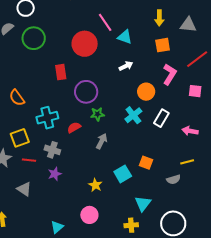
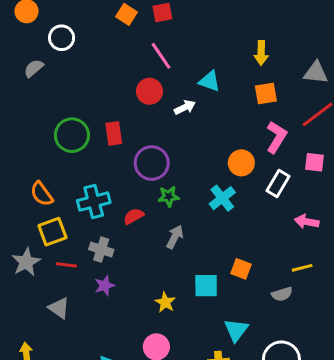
pink line: (105, 22) -> (161, 56), moved
gray triangle: (188, 25) -> (316, 73), moved
green circle: (34, 38) -> (72, 135), moved
red circle: (85, 44) -> (149, 91), size x0.7
white arrow: (126, 66) -> (185, 107), moved
orange semicircle: (17, 98) -> (42, 194), moved
white rectangle: (161, 118) -> (278, 183), moved
cyan square: (123, 174) -> (206, 286), turned 30

